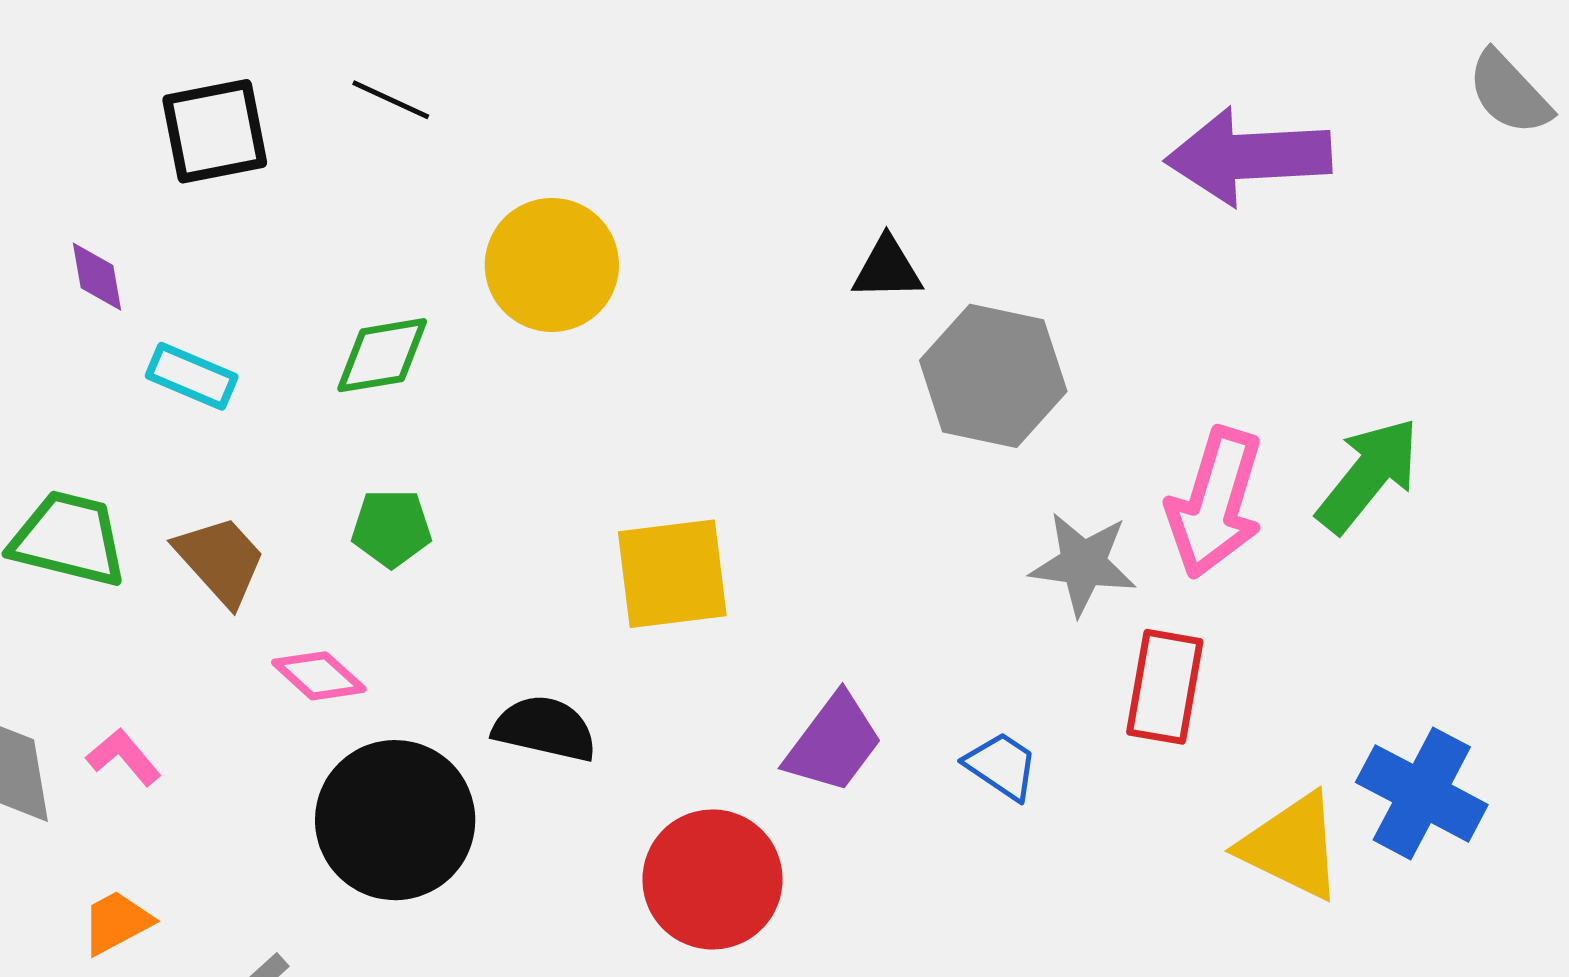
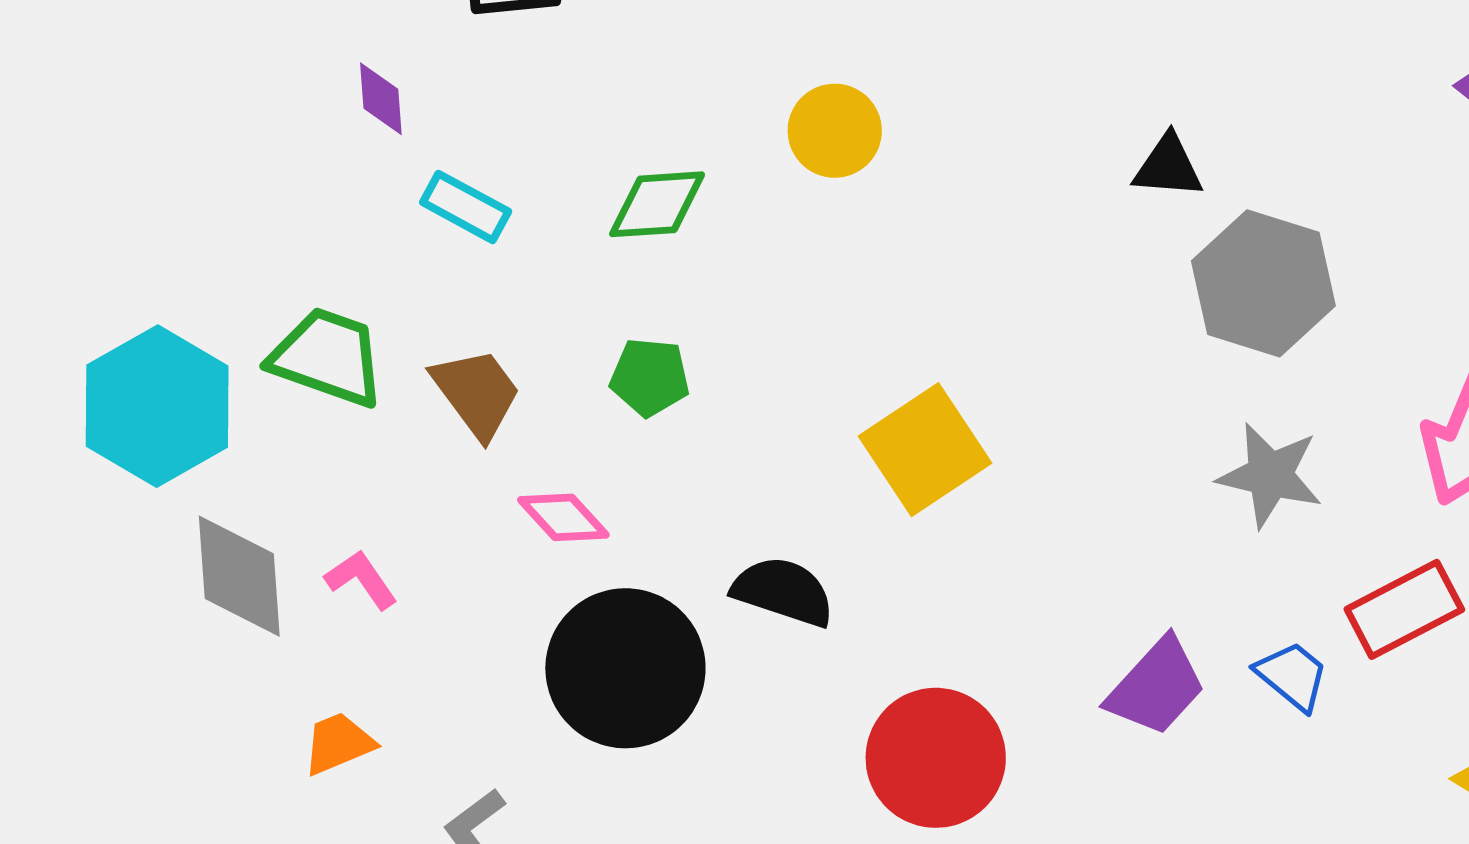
yellow circle: (552, 265) -> (835, 131), size x0.7
gray star: (1083, 564) -> (1270, 475), moved
yellow square: (672, 574) -> (925, 450), turned -32
red rectangle: (1165, 687) -> (1404, 609), turned 47
purple trapezoid: (834, 743) -> (1156, 687), moved
blue trapezoid: (1002, 766) -> (1292, 676), moved

